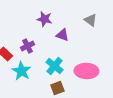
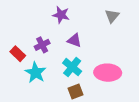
gray triangle: (90, 20) -> (112, 16), turned 32
purple triangle: (62, 35) -> (74, 40), moved

